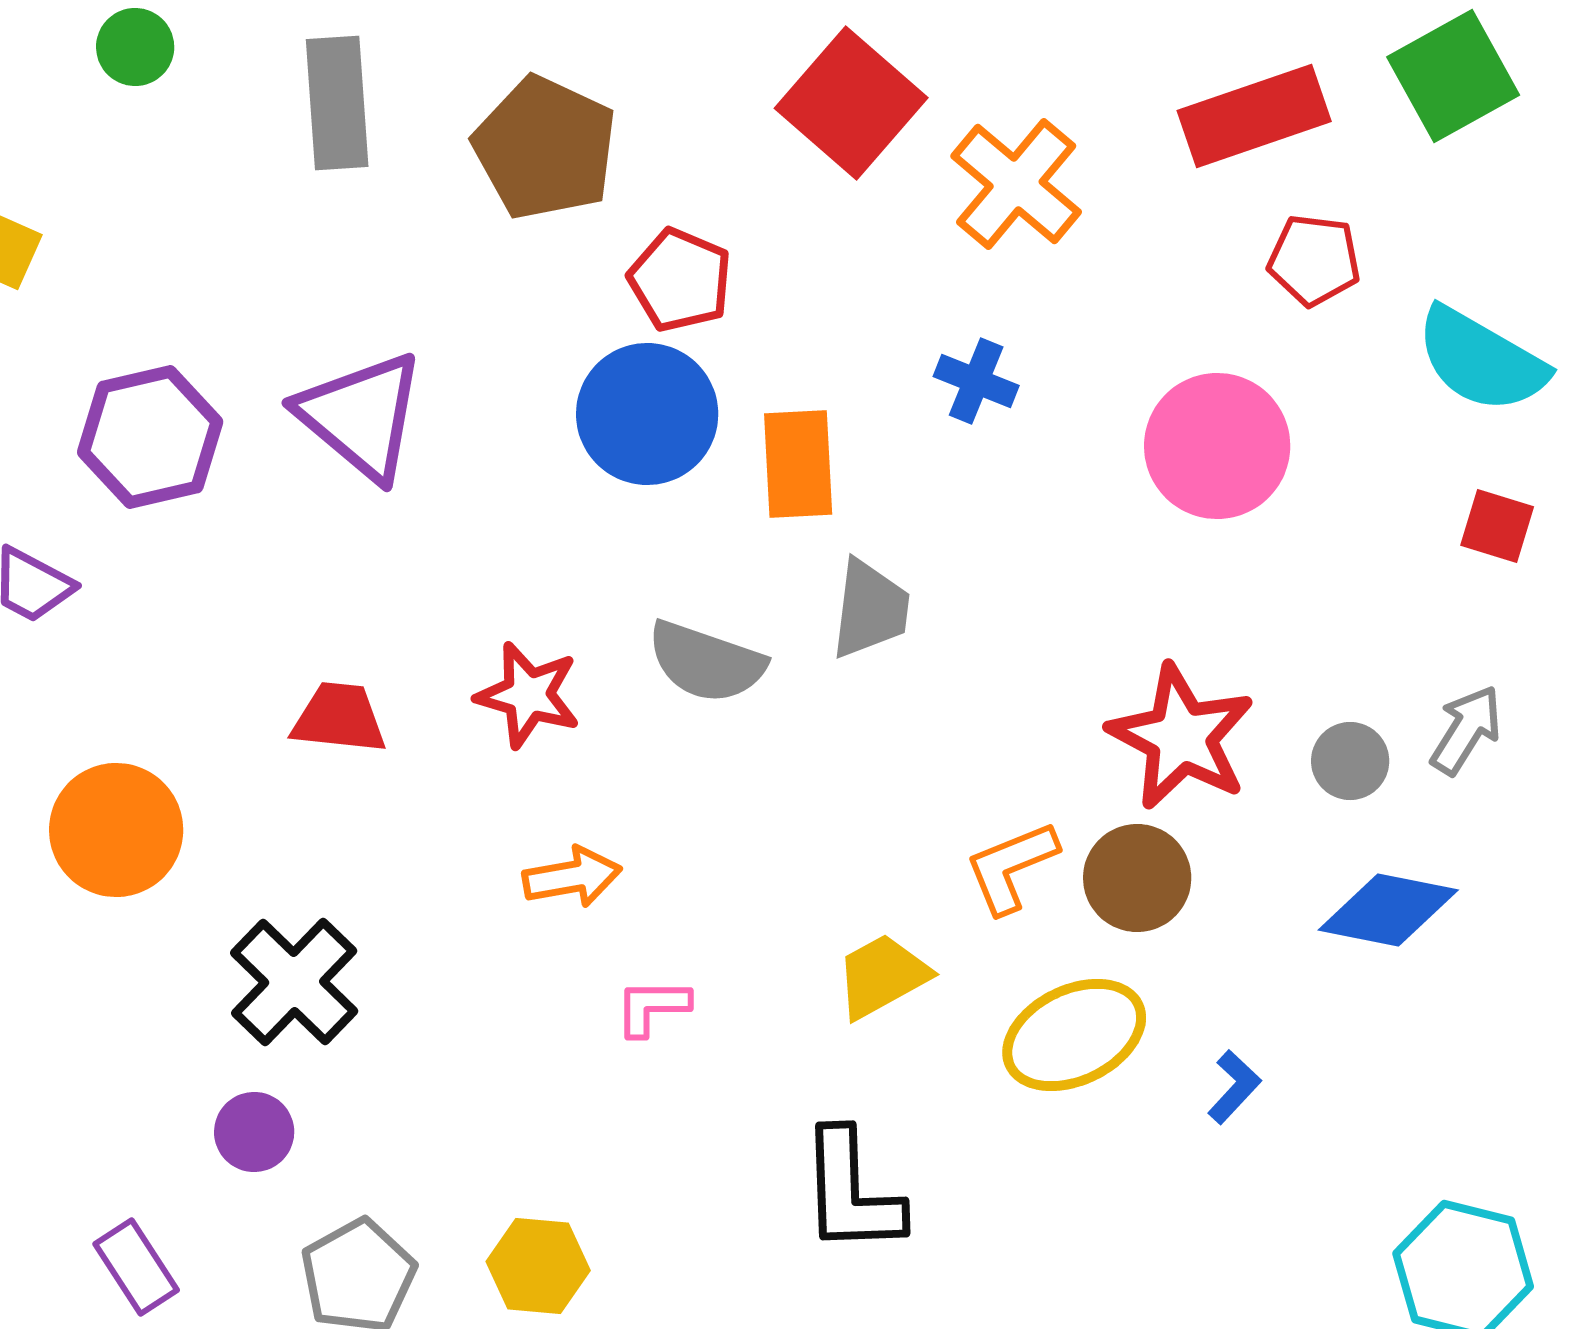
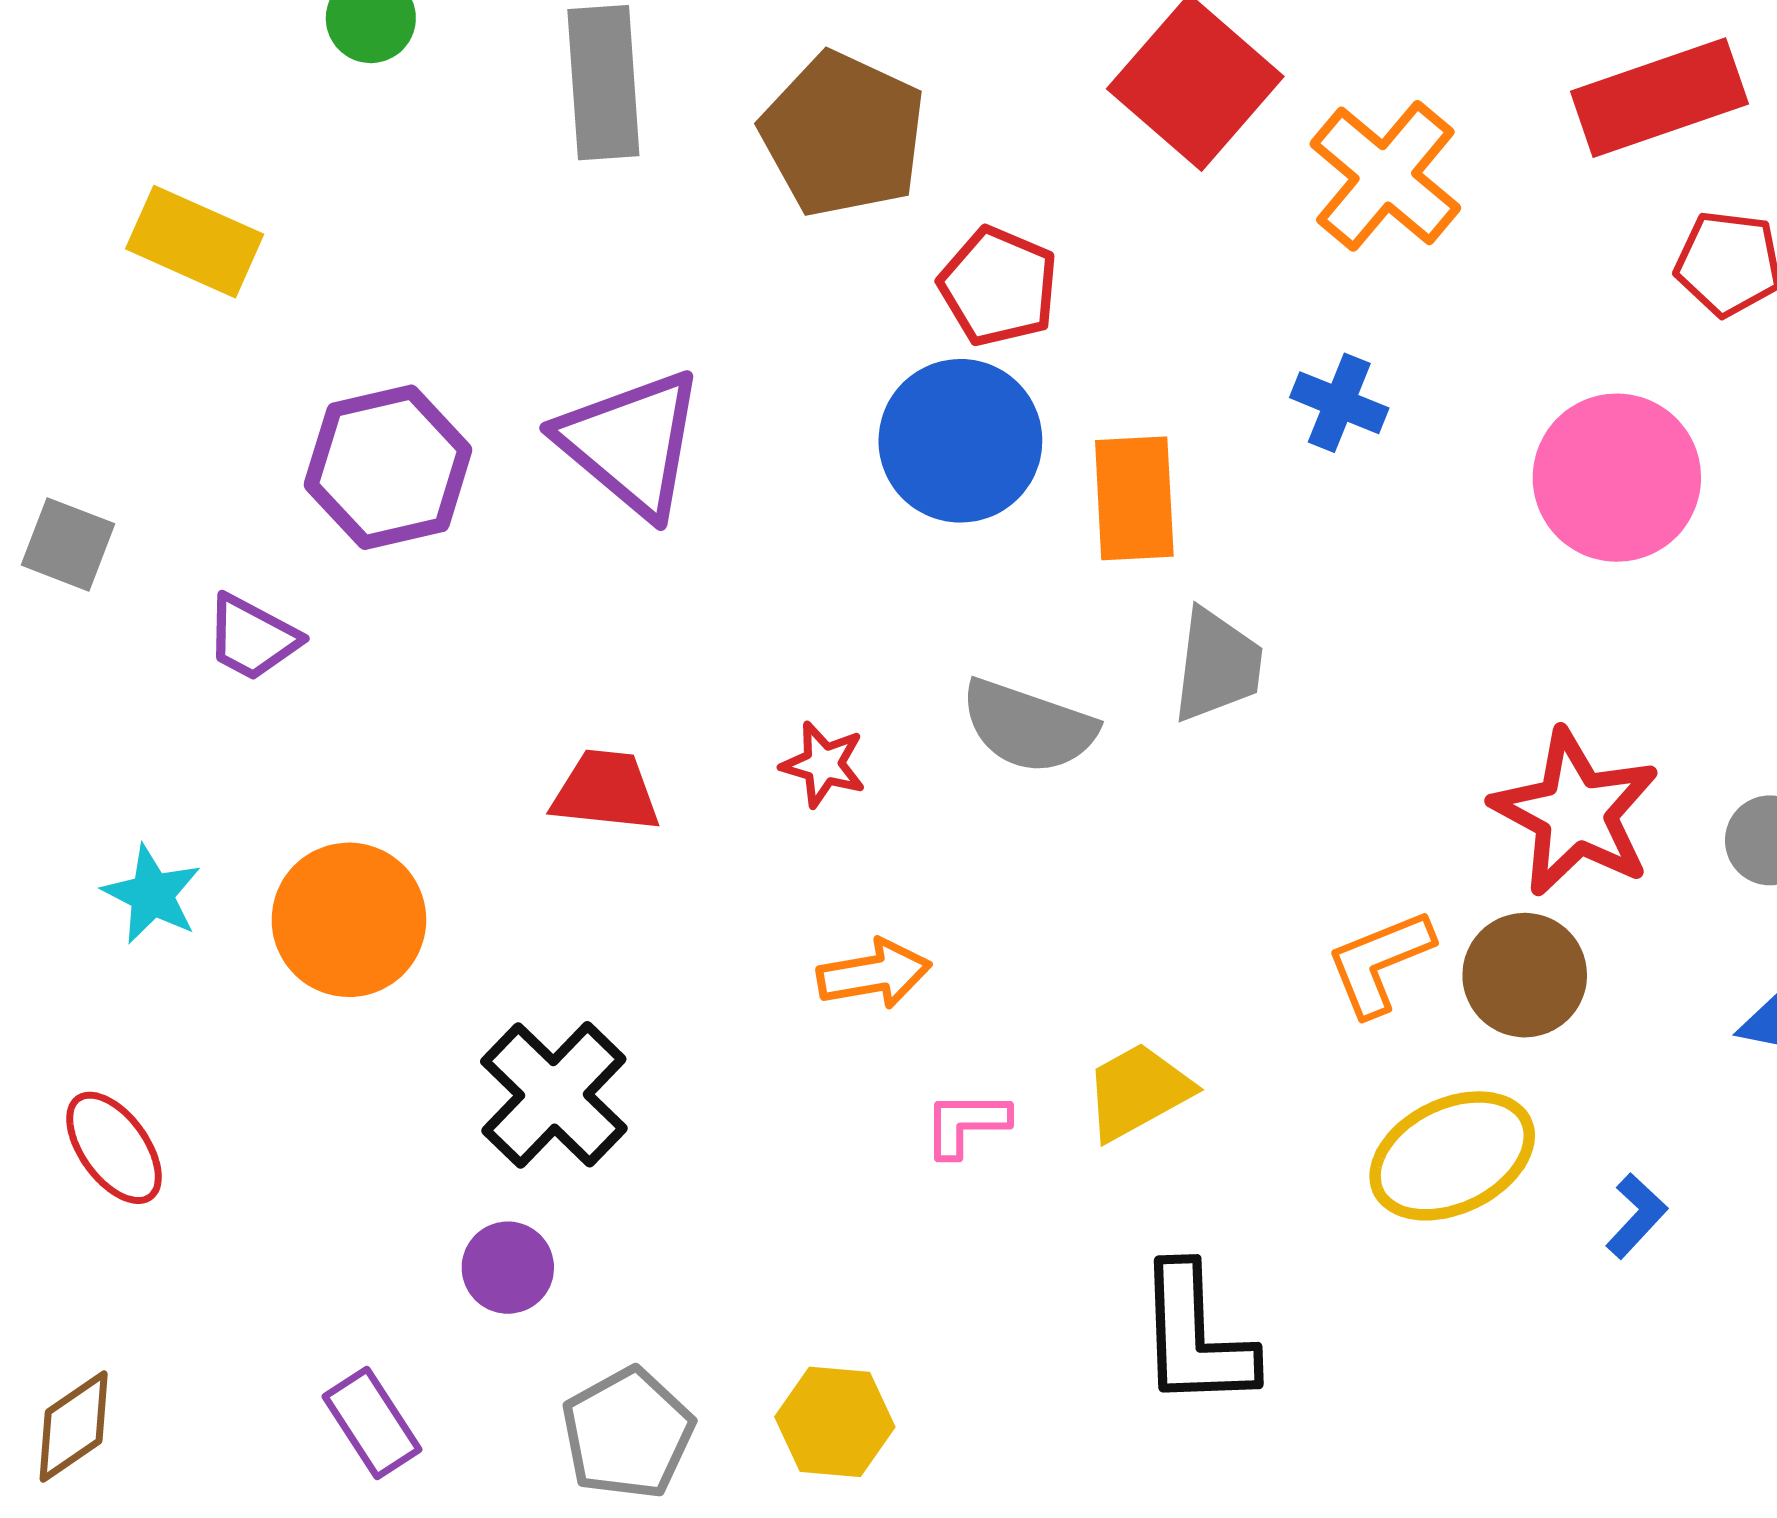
red star: (528, 695) -> (823, 764), size x0.7
yellow trapezoid: (882, 976) -> (1138, 1091), moved

